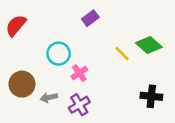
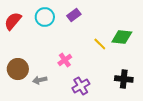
green diamond: (149, 45) -> (122, 37), turned -35
cyan circle: (59, 54) -> (45, 17), moved
purple cross: (79, 105) -> (81, 86), moved

